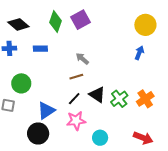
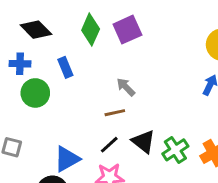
blue rectangle: (40, 49) -> (65, 67), turned 64
green circle: (21, 83) -> (35, 93), moved

